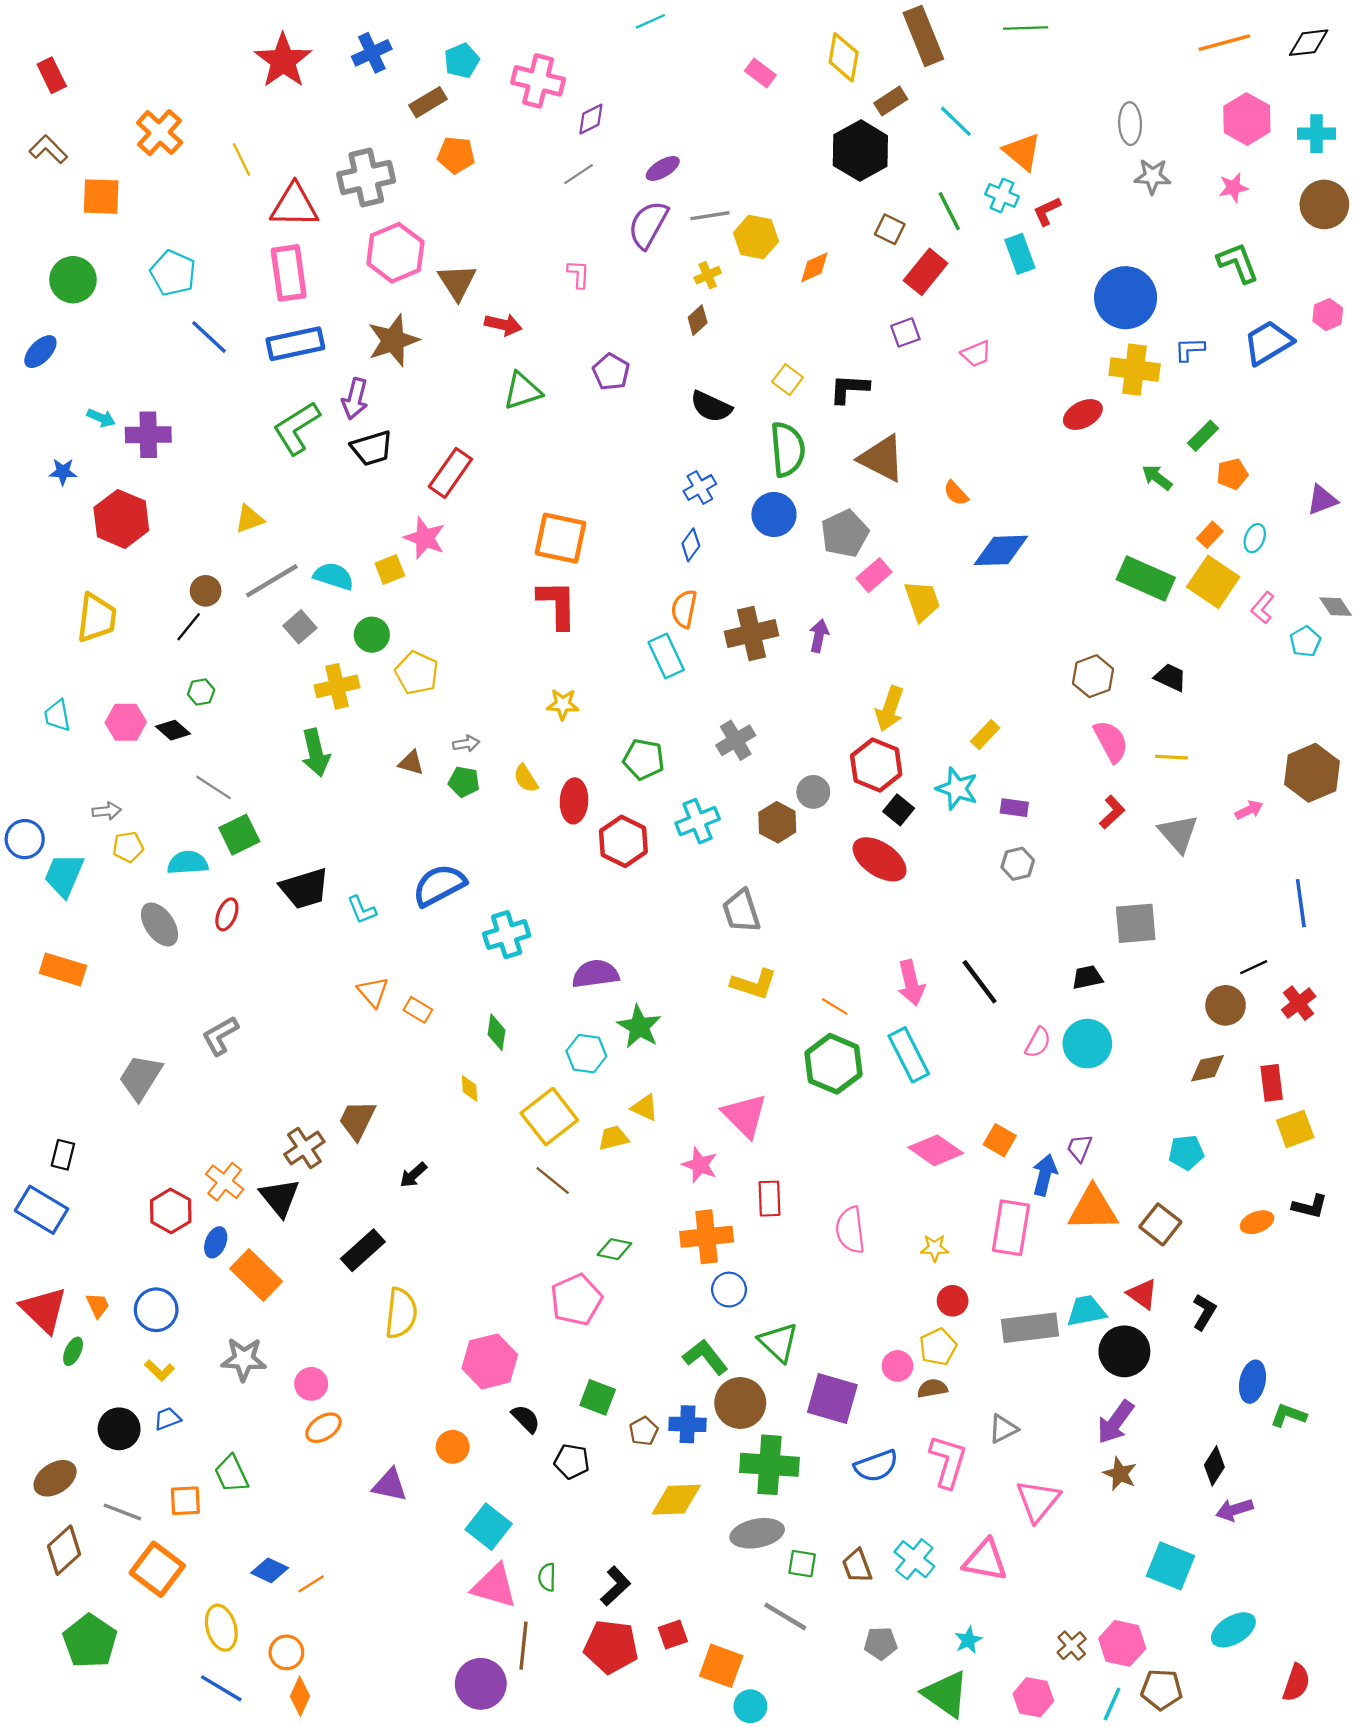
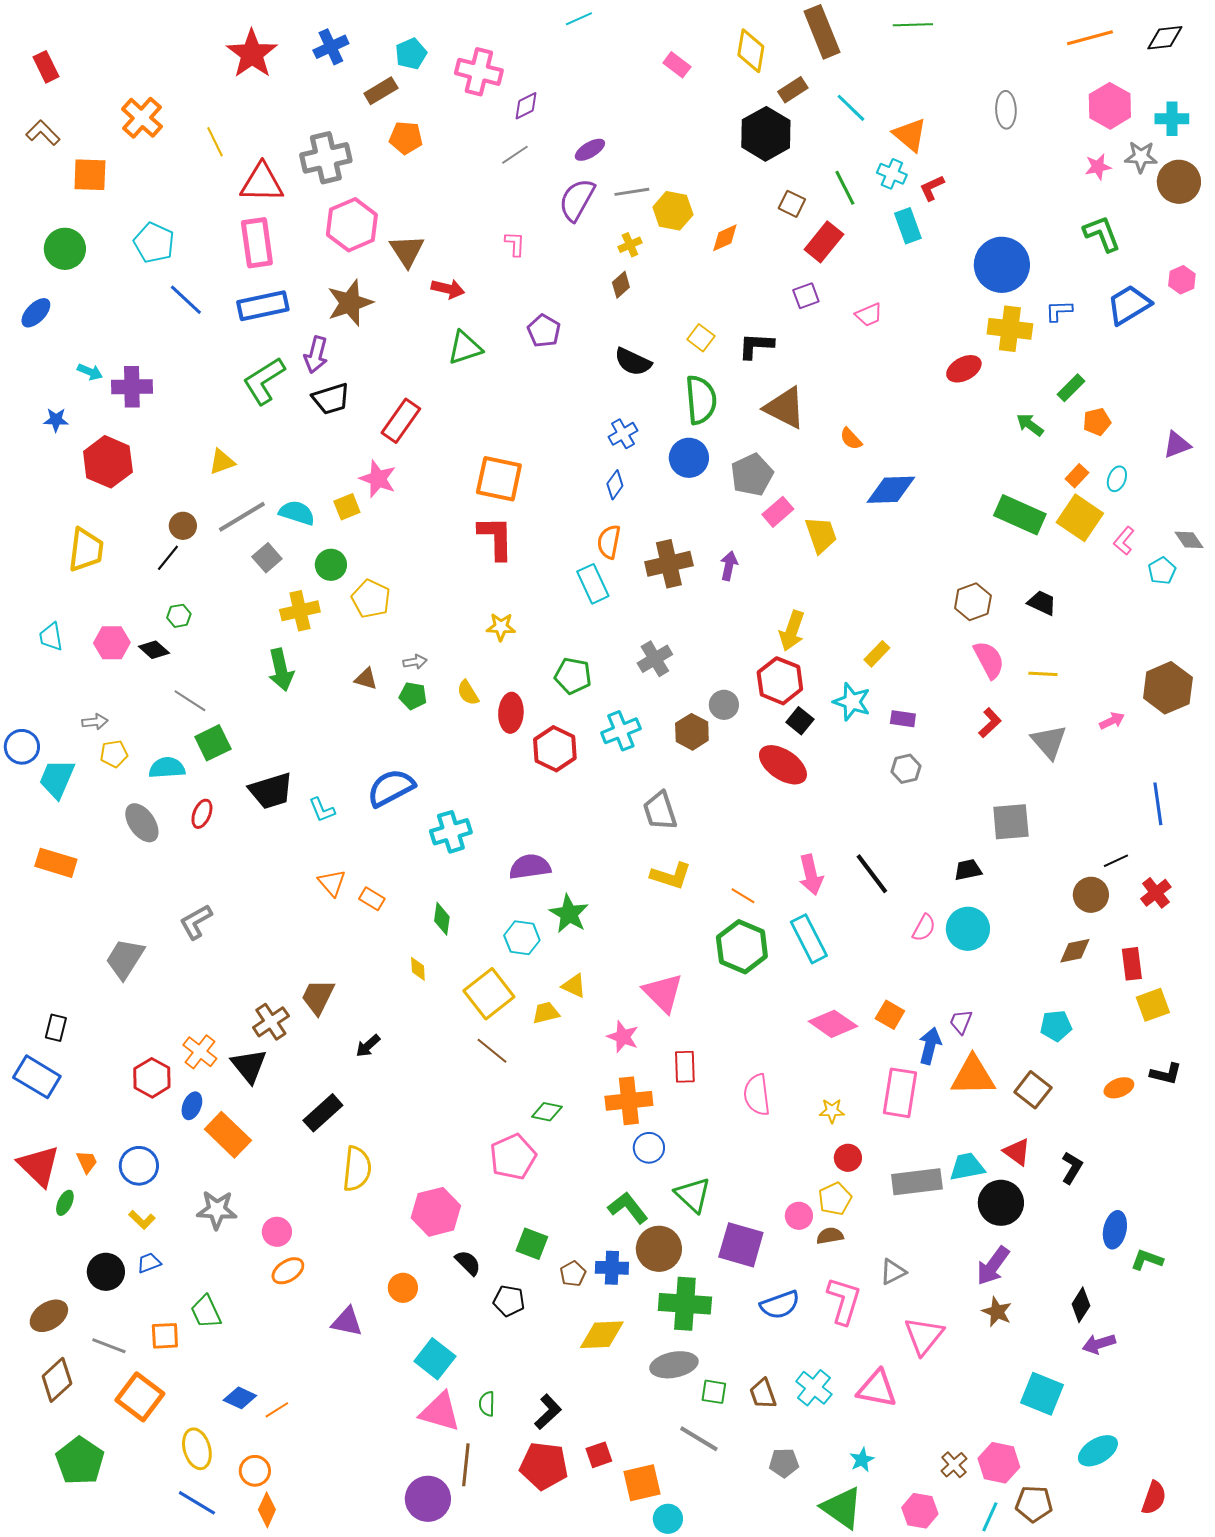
gray star: (1153, 176) -> (1141, 157), moved
orange square: (721, 1666) -> (642, 1483), turned -33

